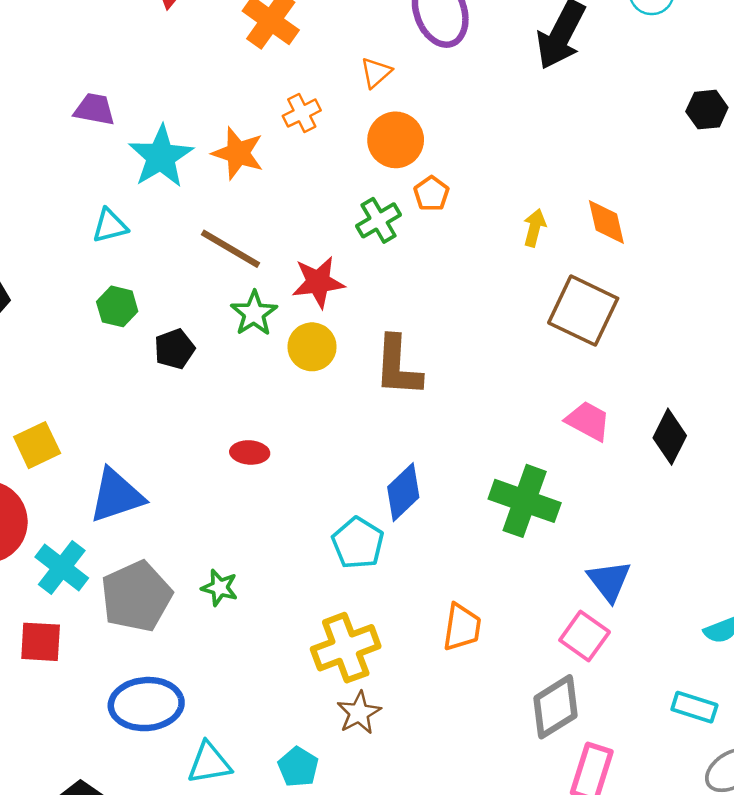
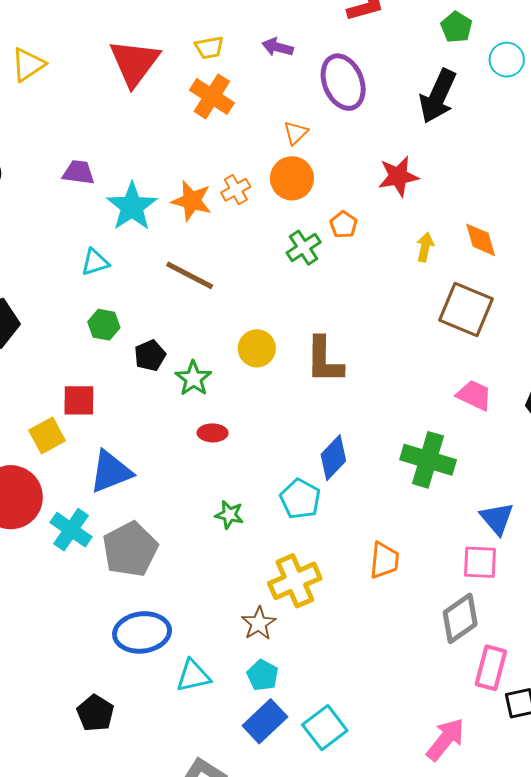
orange cross: (302, 113) -> (236, 190), moved
orange circle: (396, 140) -> (292, 178), moved
red star: (318, 282) -> (398, 176), moved
green star: (254, 313) -> (193, 378), moved
green star: (220, 588) -> (229, 515), moved
pink square: (585, 636) -> (480, 562), turned -30
red square: (41, 642) -> (79, 400), moved
brown star: (359, 713) -> (259, 623), moved

